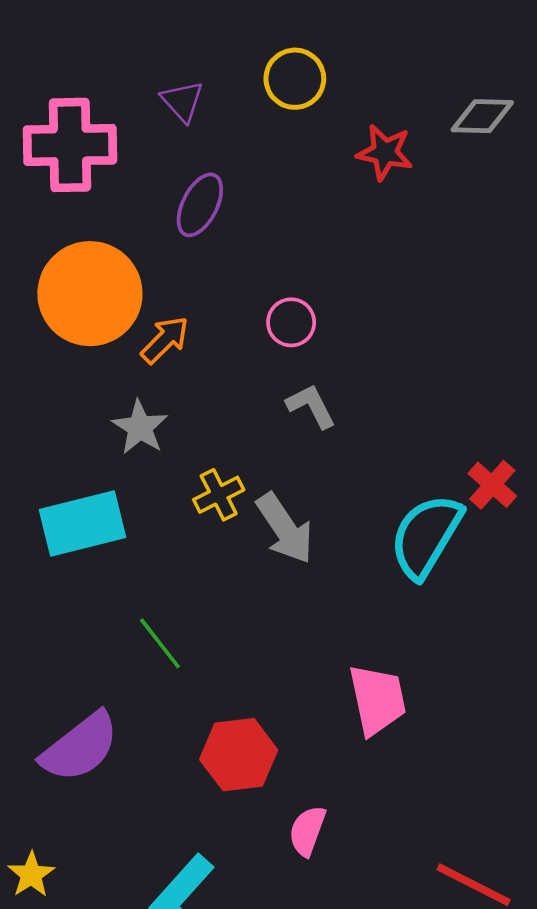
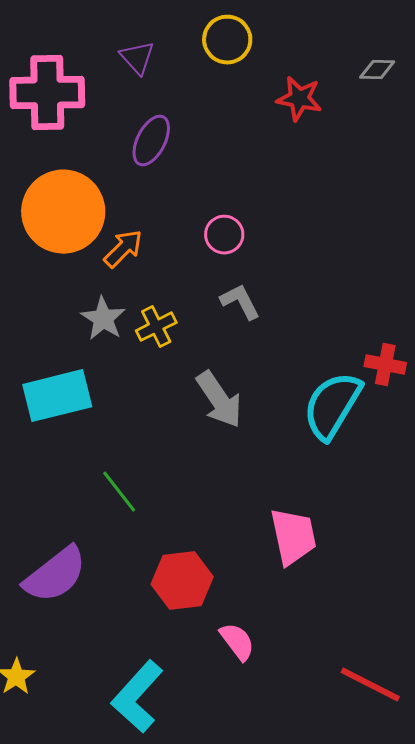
gray diamond: (482, 116) -> (377, 70), size x0.7
red cross: (492, 485) -> (385, 365), turned -30
yellow cross: (219, 495) -> (156, 327), moved
pink semicircle: (307, 831) -> (237, 642), turned 123

